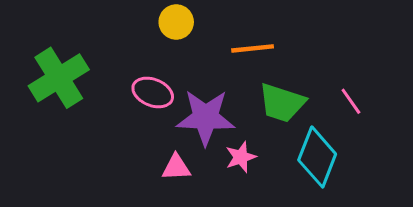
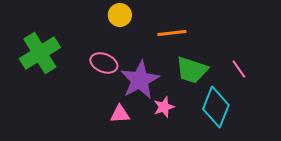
purple star: (206, 117) -> (140, 80), turned -30

